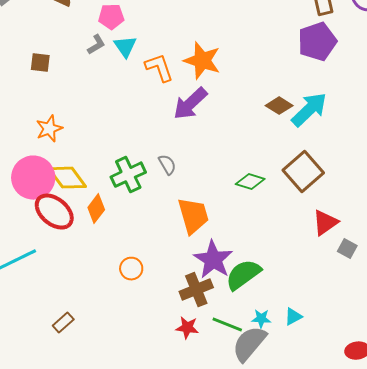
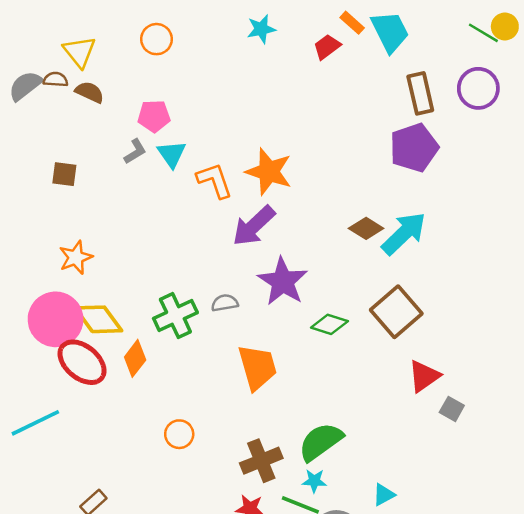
gray semicircle: (167, 165) -> (225, 303), turned -70
purple star: (213, 260) -> (283, 281), moved
cyan star: (261, 319) -> (314, 481), moved

